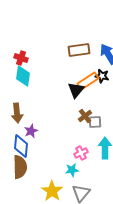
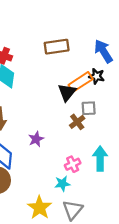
brown rectangle: (79, 50) -> (57, 47), moved
gray square: (95, 122) -> (89, 108), moved
purple star: (31, 131) -> (36, 139), moved

